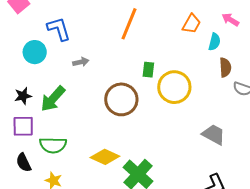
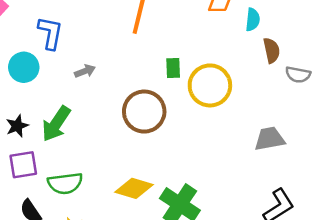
blue L-shape: (59, 29) -> (50, 33), turned 36
gray trapezoid: (214, 134) -> (269, 139), turned -30

